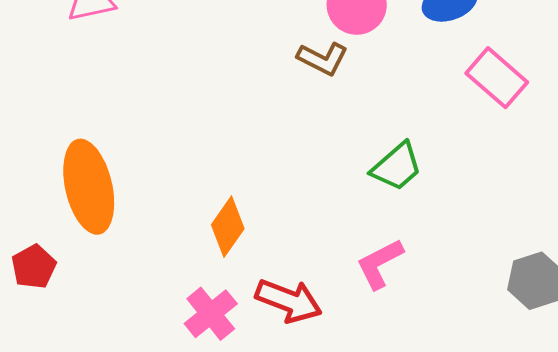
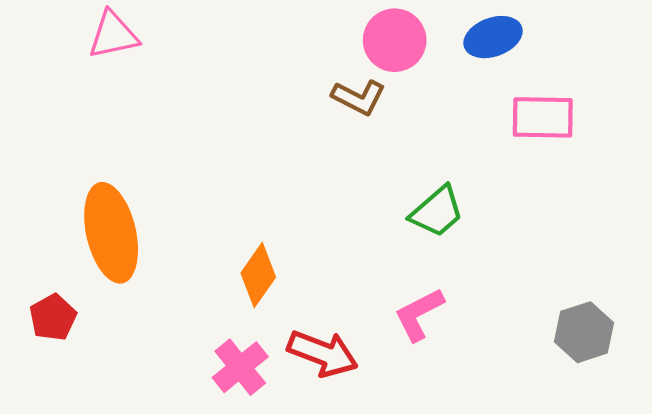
pink rectangle: (497, 78) -> (543, 117), turned -40

